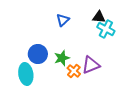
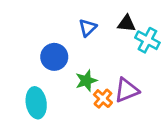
black triangle: (99, 17) -> (127, 23), moved
blue circle: (38, 54) -> (54, 57), moved

